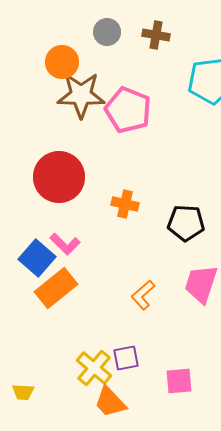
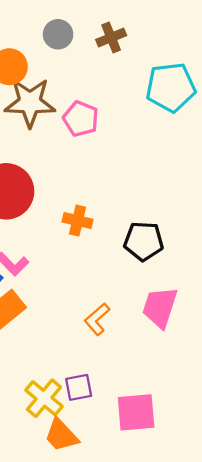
brown cross: (156, 35) -> (111, 38), turned -32
pink pentagon: (128, 110) -> (81, 119), size x0.7
pink square: (179, 381) -> (136, 412), size x1.4

